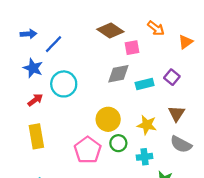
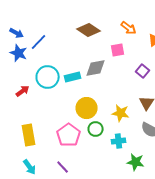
blue arrow: (28, 34) -> (17, 33), turned 32
pink square: (132, 48) -> (118, 50), moved
blue star: (33, 68) -> (19, 53), moved
cyan rectangle: (145, 84) -> (73, 77), moved
yellow rectangle: (36, 136) -> (29, 135), moved

